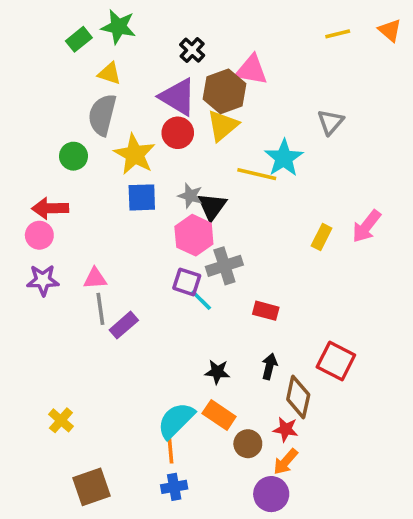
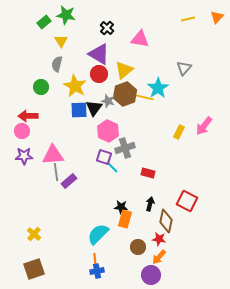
orange triangle: (390, 30) -> (217, 17), turned 32
yellow triangle: (109, 73) -> (61, 41), turned 40
brown hexagon: (224, 91) -> (125, 94), moved
gray semicircle: (102, 115) -> (57, 64), size x0.7
gray star: (190, 196) -> (108, 101), moved
black triangle: (212, 206) -> (94, 108), moved
pink triangle: (95, 278) -> (53, 155), size x1.6
orange rectangle: (219, 415) -> (125, 219), moved, turned 72
orange line: (171, 451) -> (95, 260), moved
brown square: (91, 487) -> (34, 269), moved

